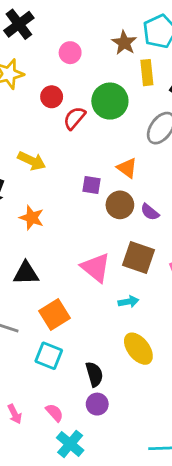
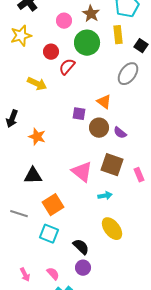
brown star: (124, 43) -> (91, 14), moved
green circle: (110, 101) -> (87, 43), moved
yellow arrow: (32, 161) -> (37, 84), moved
black semicircle: (94, 374) -> (81, 247), turned -30

